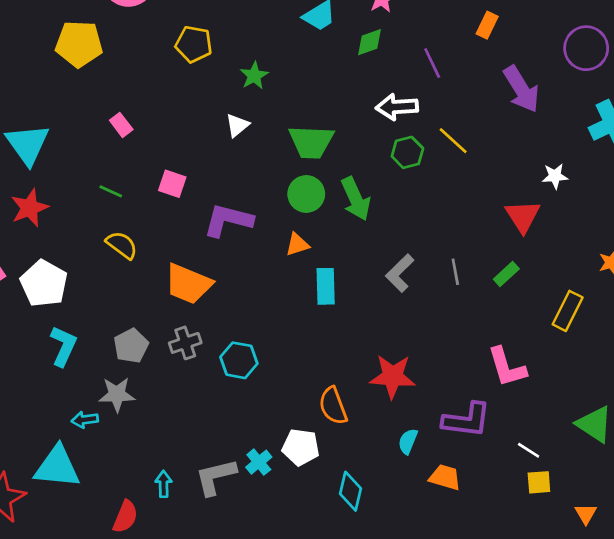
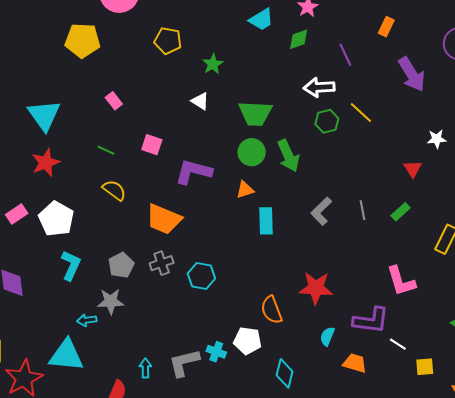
white triangle: (237, 125) -> (200, 101), turned -48
red triangle: (523, 216) -> (413, 169), size x0.7
white line: (529, 450) -> (398, 344), moved
cyan cross: (259, 462) -> (216, 352), turned -30

